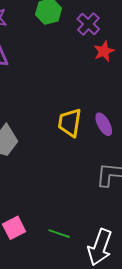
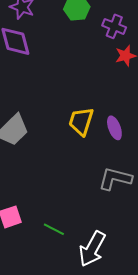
purple cross: (88, 24) -> (114, 26), turned -30

